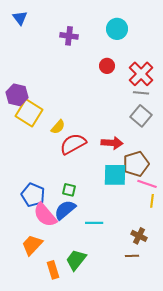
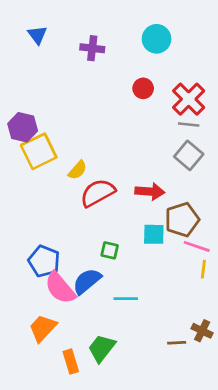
blue triangle: (20, 18) -> (37, 35), moved
yellow square: (29, 113) -> (39, 151), turned 32
cyan square: (115, 175) -> (154, 234), size x0.7
green square: (69, 190) -> (110, 250), moved
brown cross: (139, 236) -> (202, 331), moved

